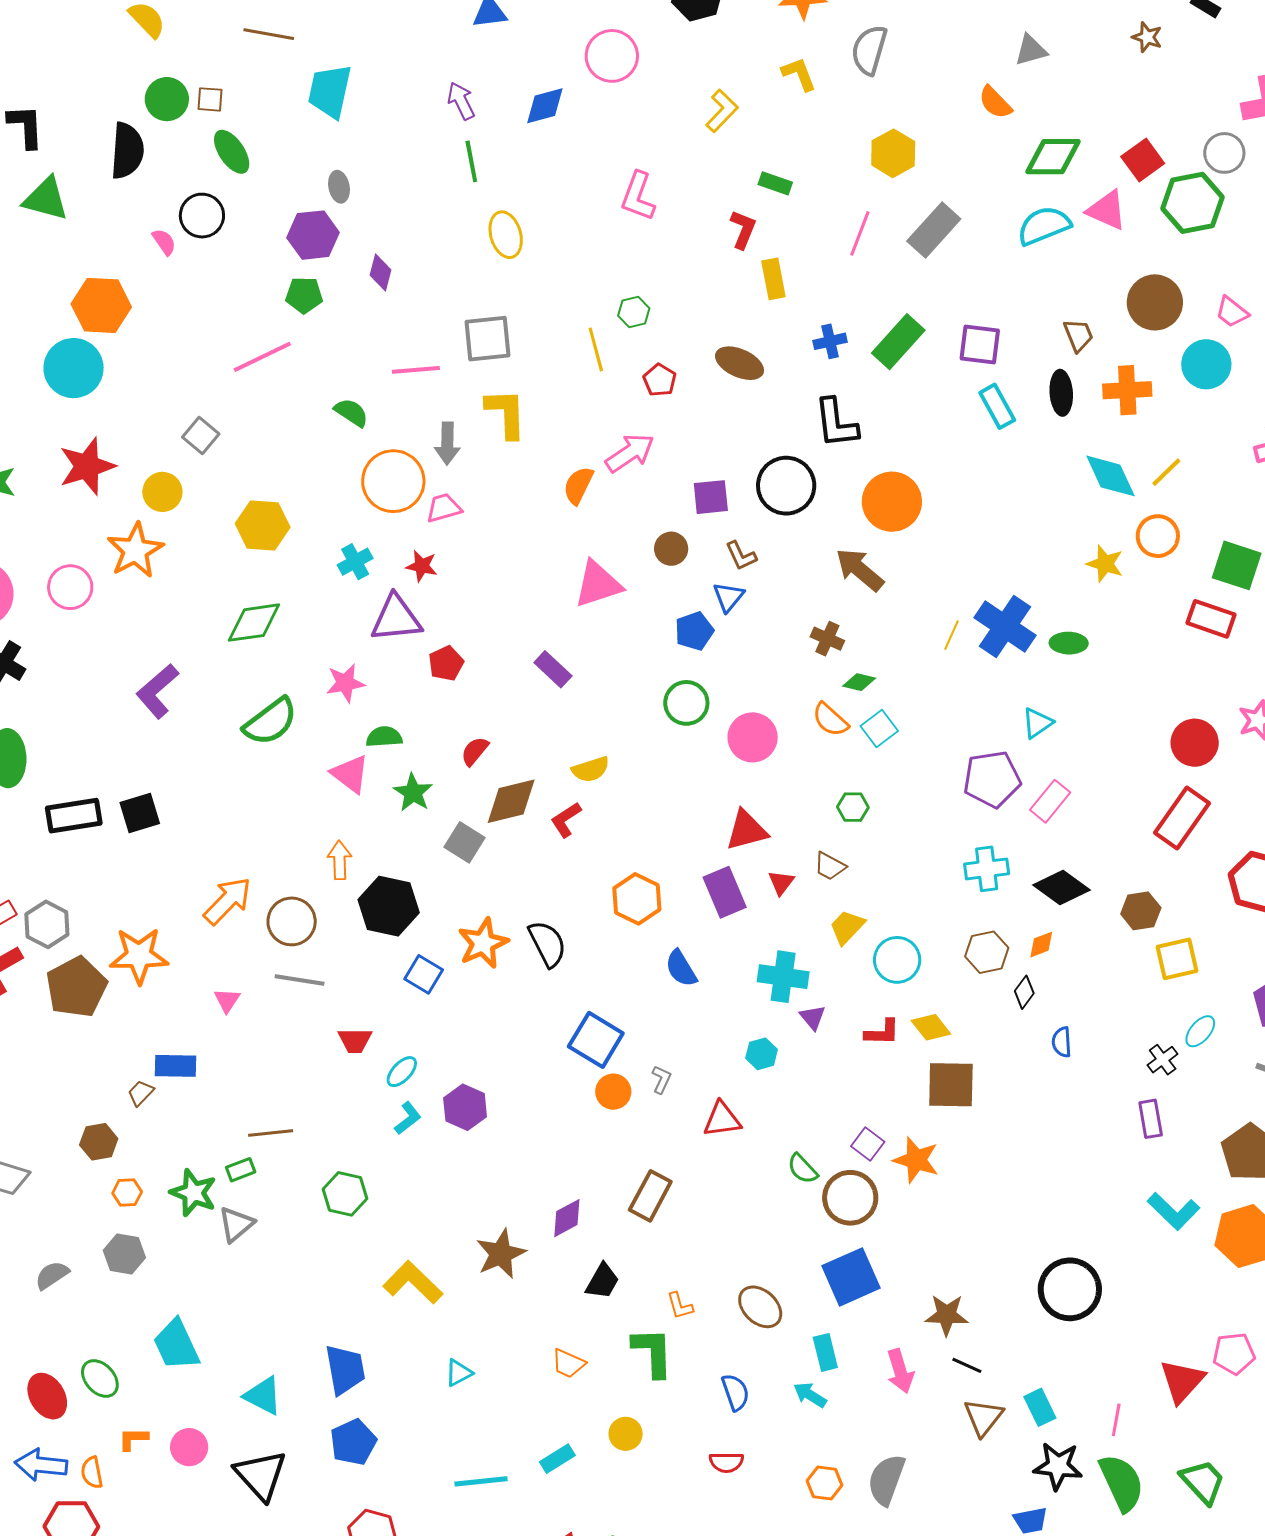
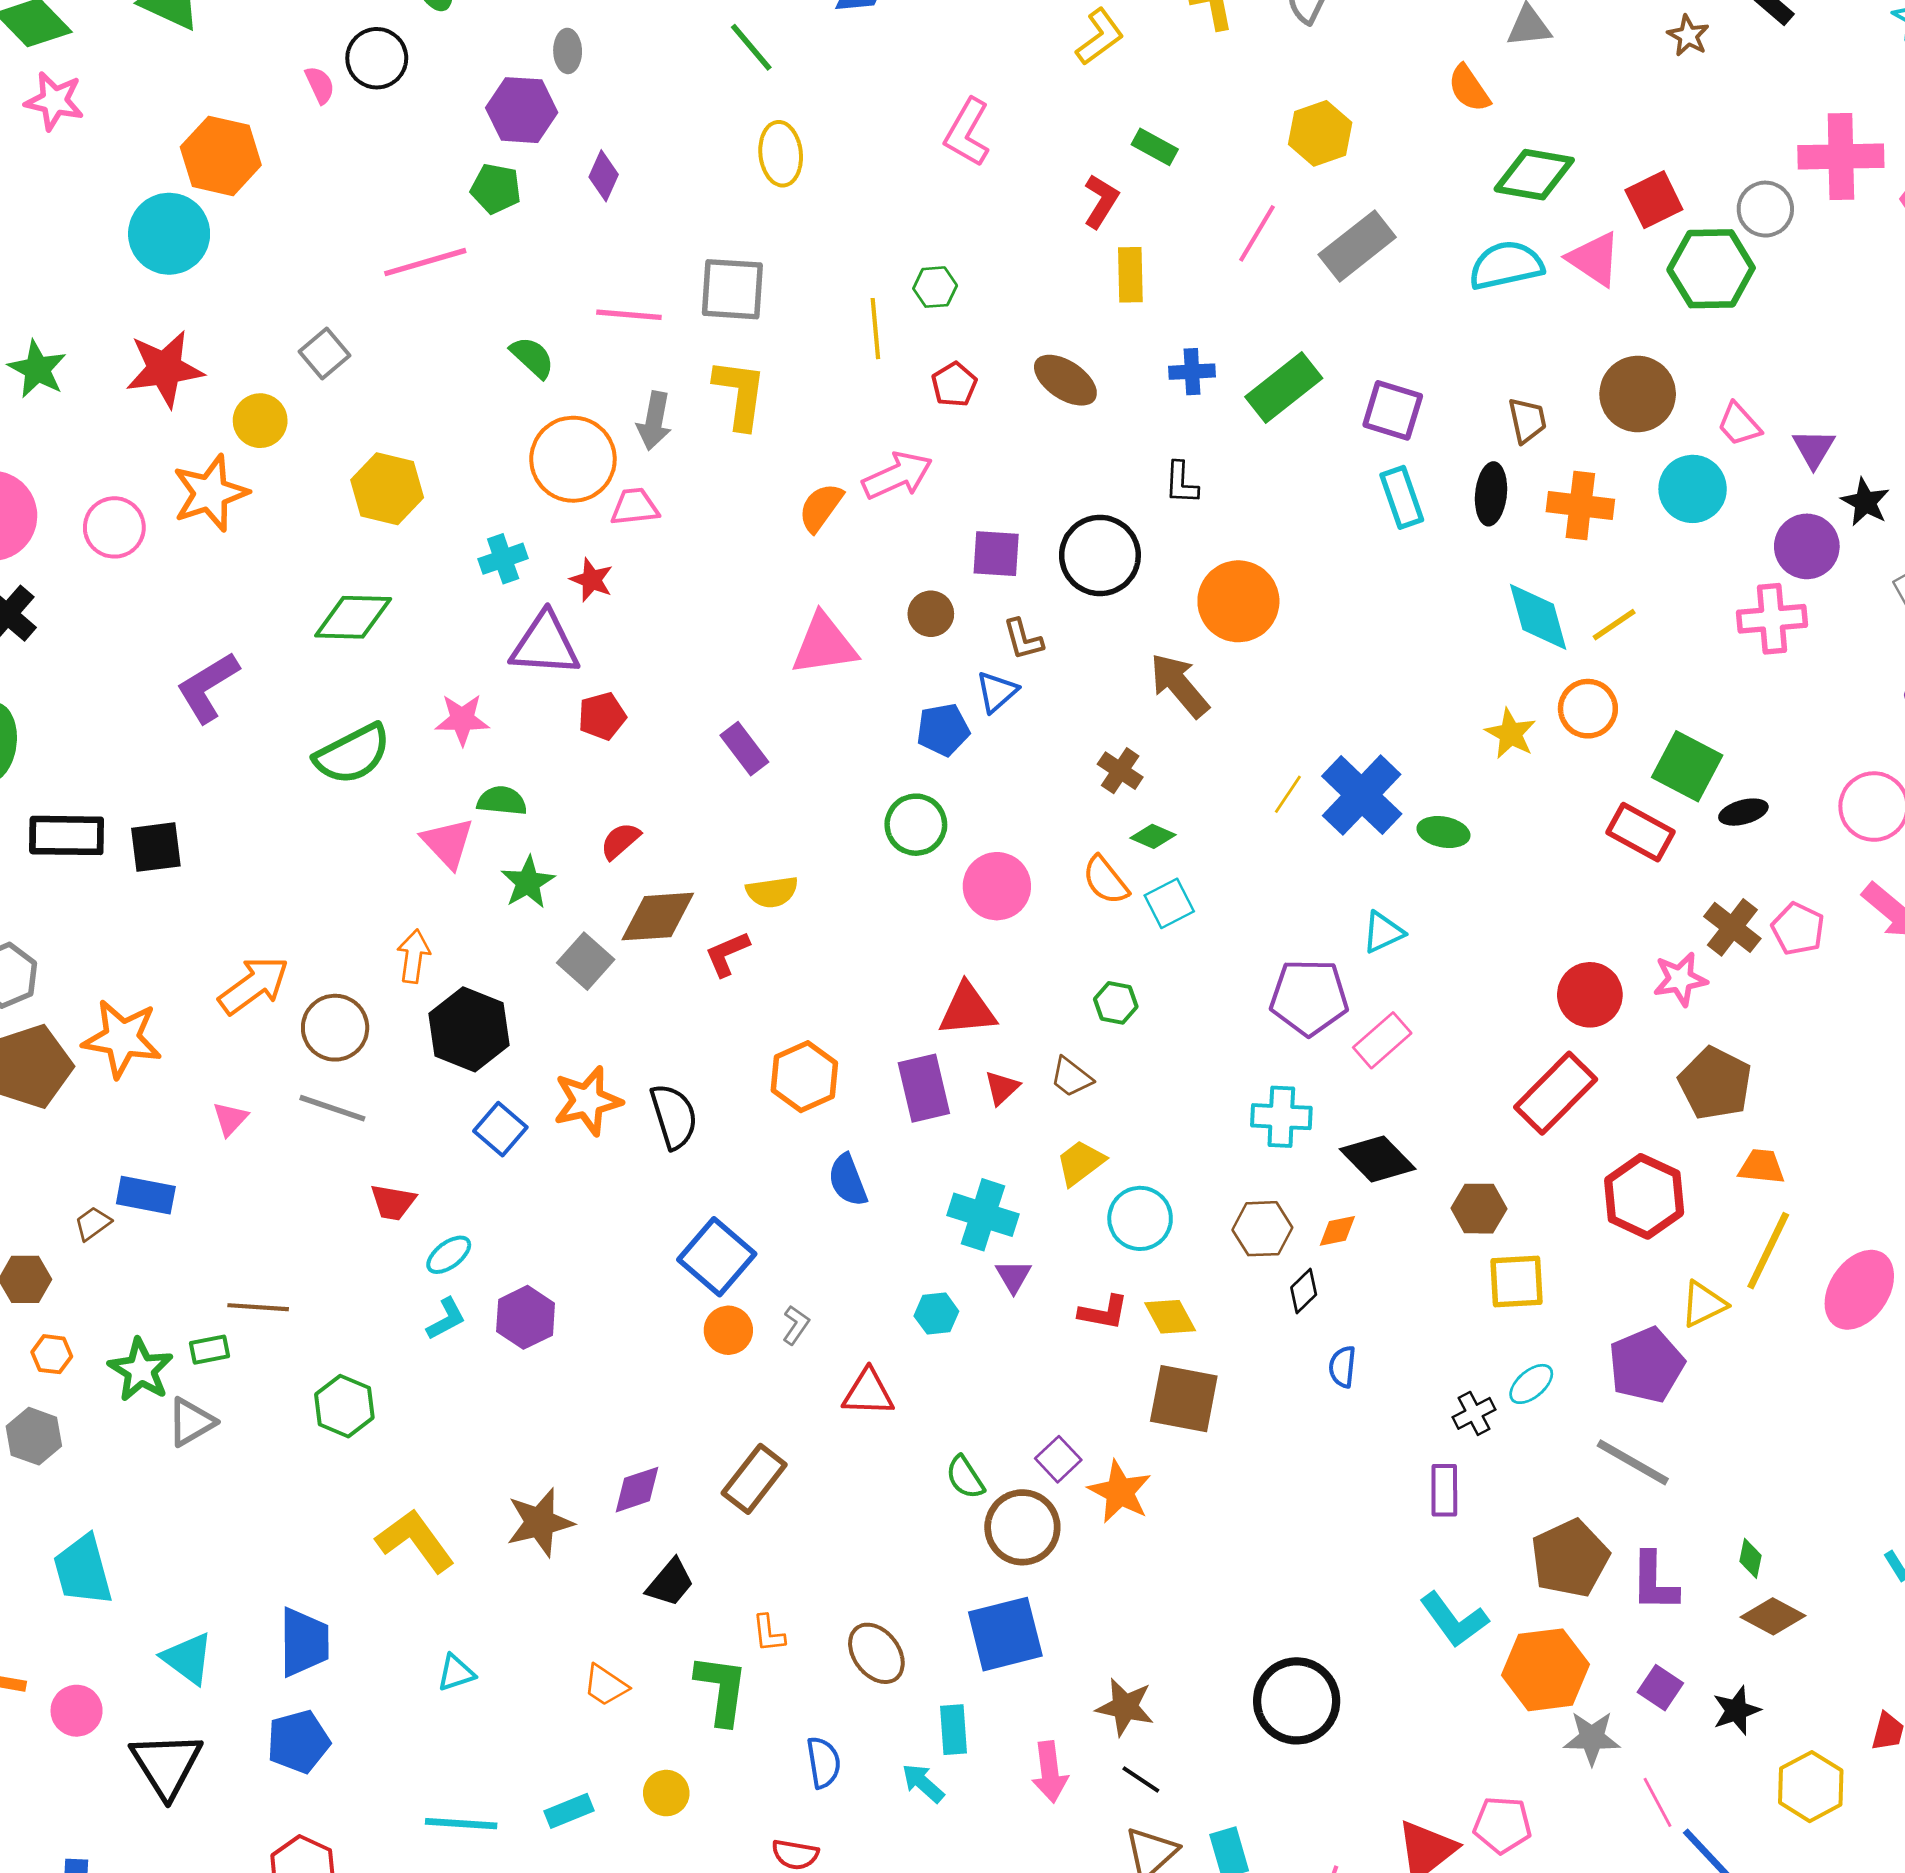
green line: (471, 161) -> (751, 47), turned -39
black L-shape: (836, 423) -> (1181, 483), size x0.6

